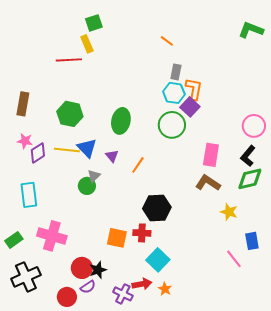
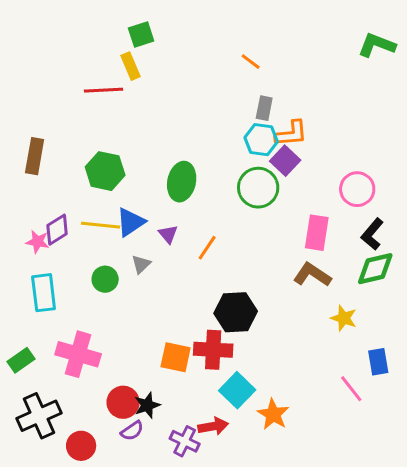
orange L-shape: (194, 89) -> (291, 134), turned 75
pink circle: (254, 126) -> (357, 189), moved
pink star: (25, 141) -> (38, 242), moved
blue triangle: (87, 148) -> (131, 222), turned 40
green circle: (87, 186) -> (105, 279), moved
red cross: (142, 233) -> (213, 350), size x1.4
orange star: (165, 289) -> (273, 414), moved, size x1.5
red circle: (67, 297) -> (81, 446), moved

